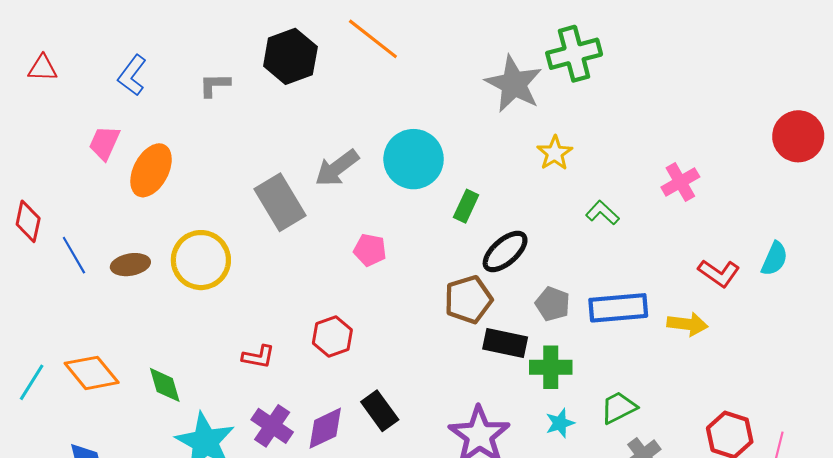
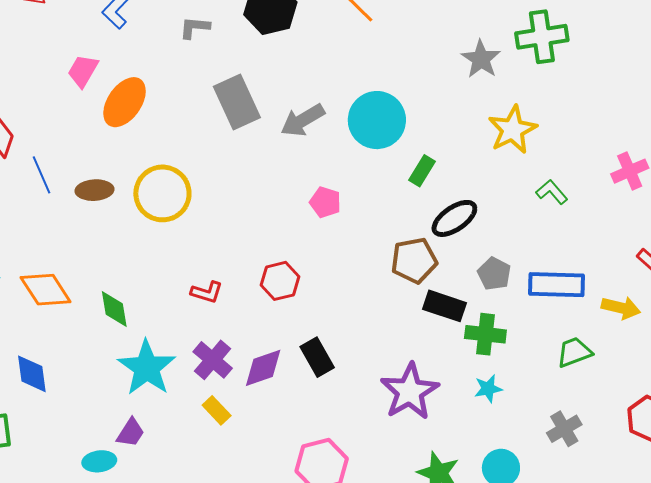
gray star: (514, 84) -> (481, 59), size x0.7
yellow star: (555, 153) -> (513, 130), size x1.4
gray rectangle: (280, 202) -> (237, 102), moved
green trapezoid: (619, 408) -> (574, 352), moved

